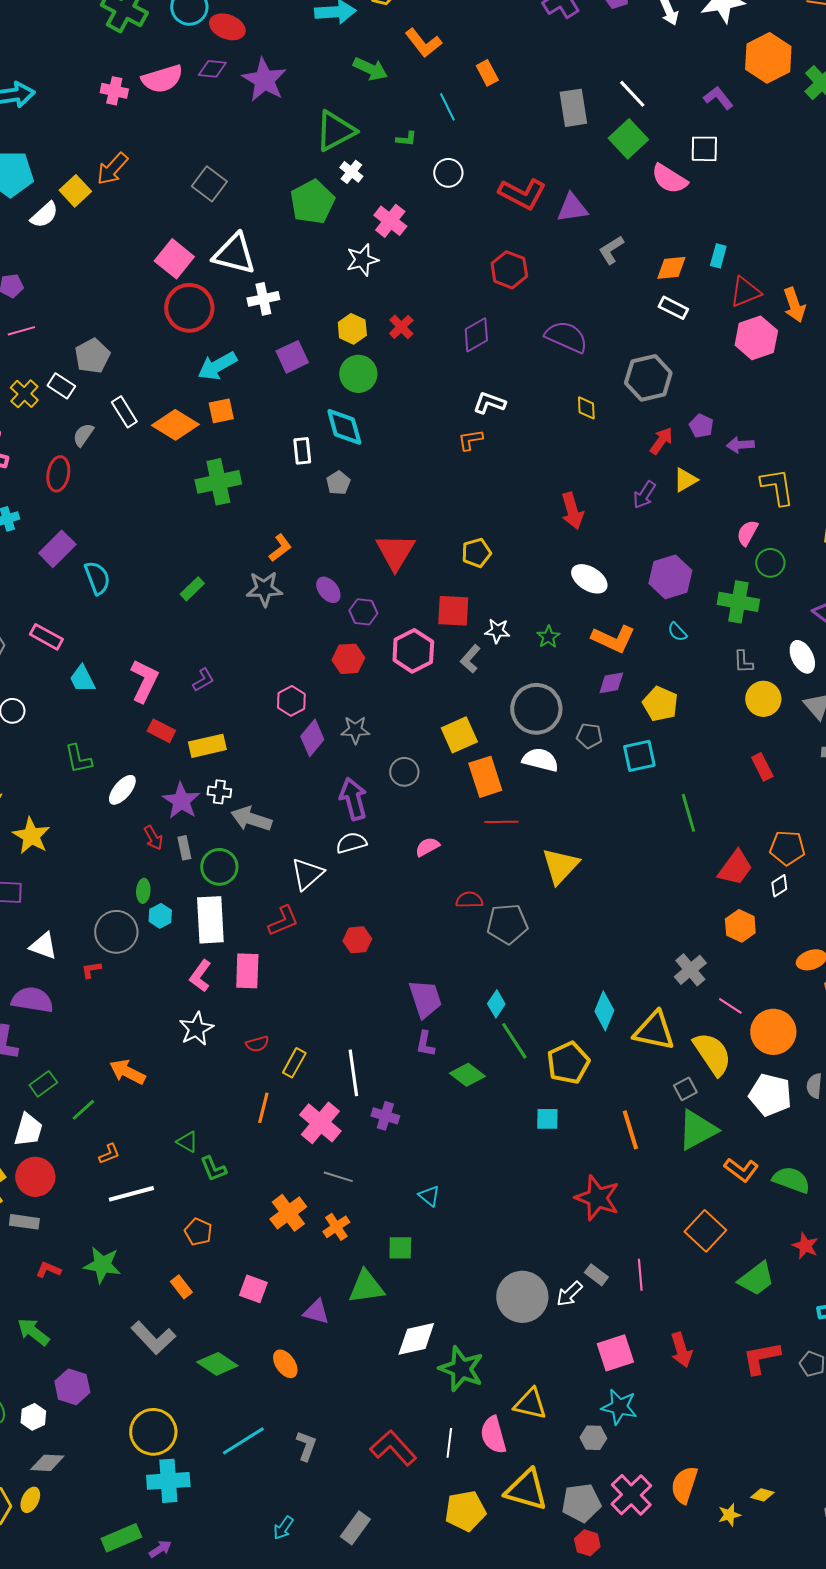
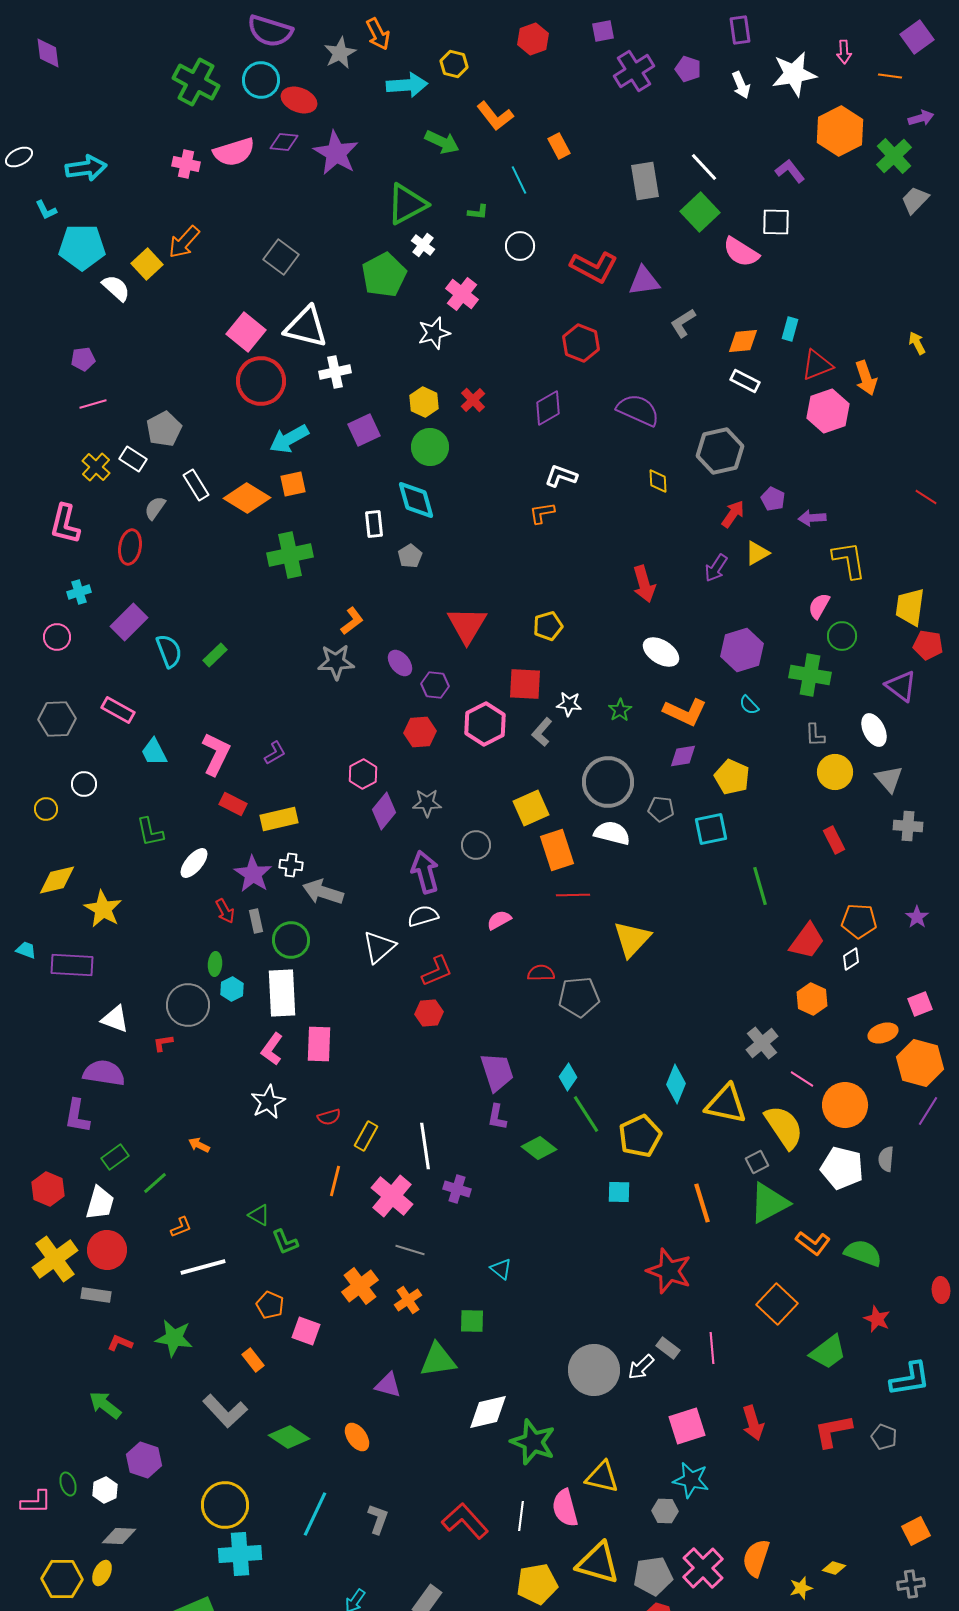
white semicircle: (44, 215) -> (116, 288), turned -96
green rectangle: (192, 589) -> (215, 655), moved
red L-shape: (283, 921) -> (437, 971), moved
orange arrow: (127, 1072) -> (199, 1145), size x0.6
pink square: (253, 1289) -> (306, 1331), moved
cyan line: (243, 1441) -> (315, 1514), turned -33

